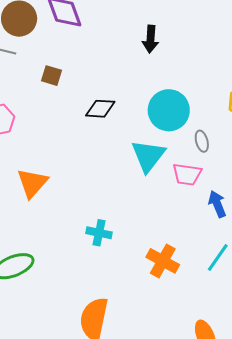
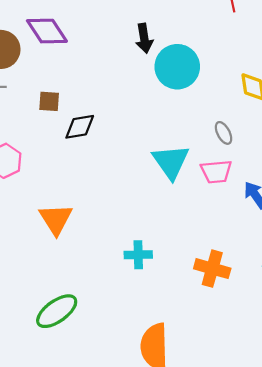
black diamond: (100, 109) -> (80, 127), moved
cyan circle: (169, 110) -> (177, 67), moved

